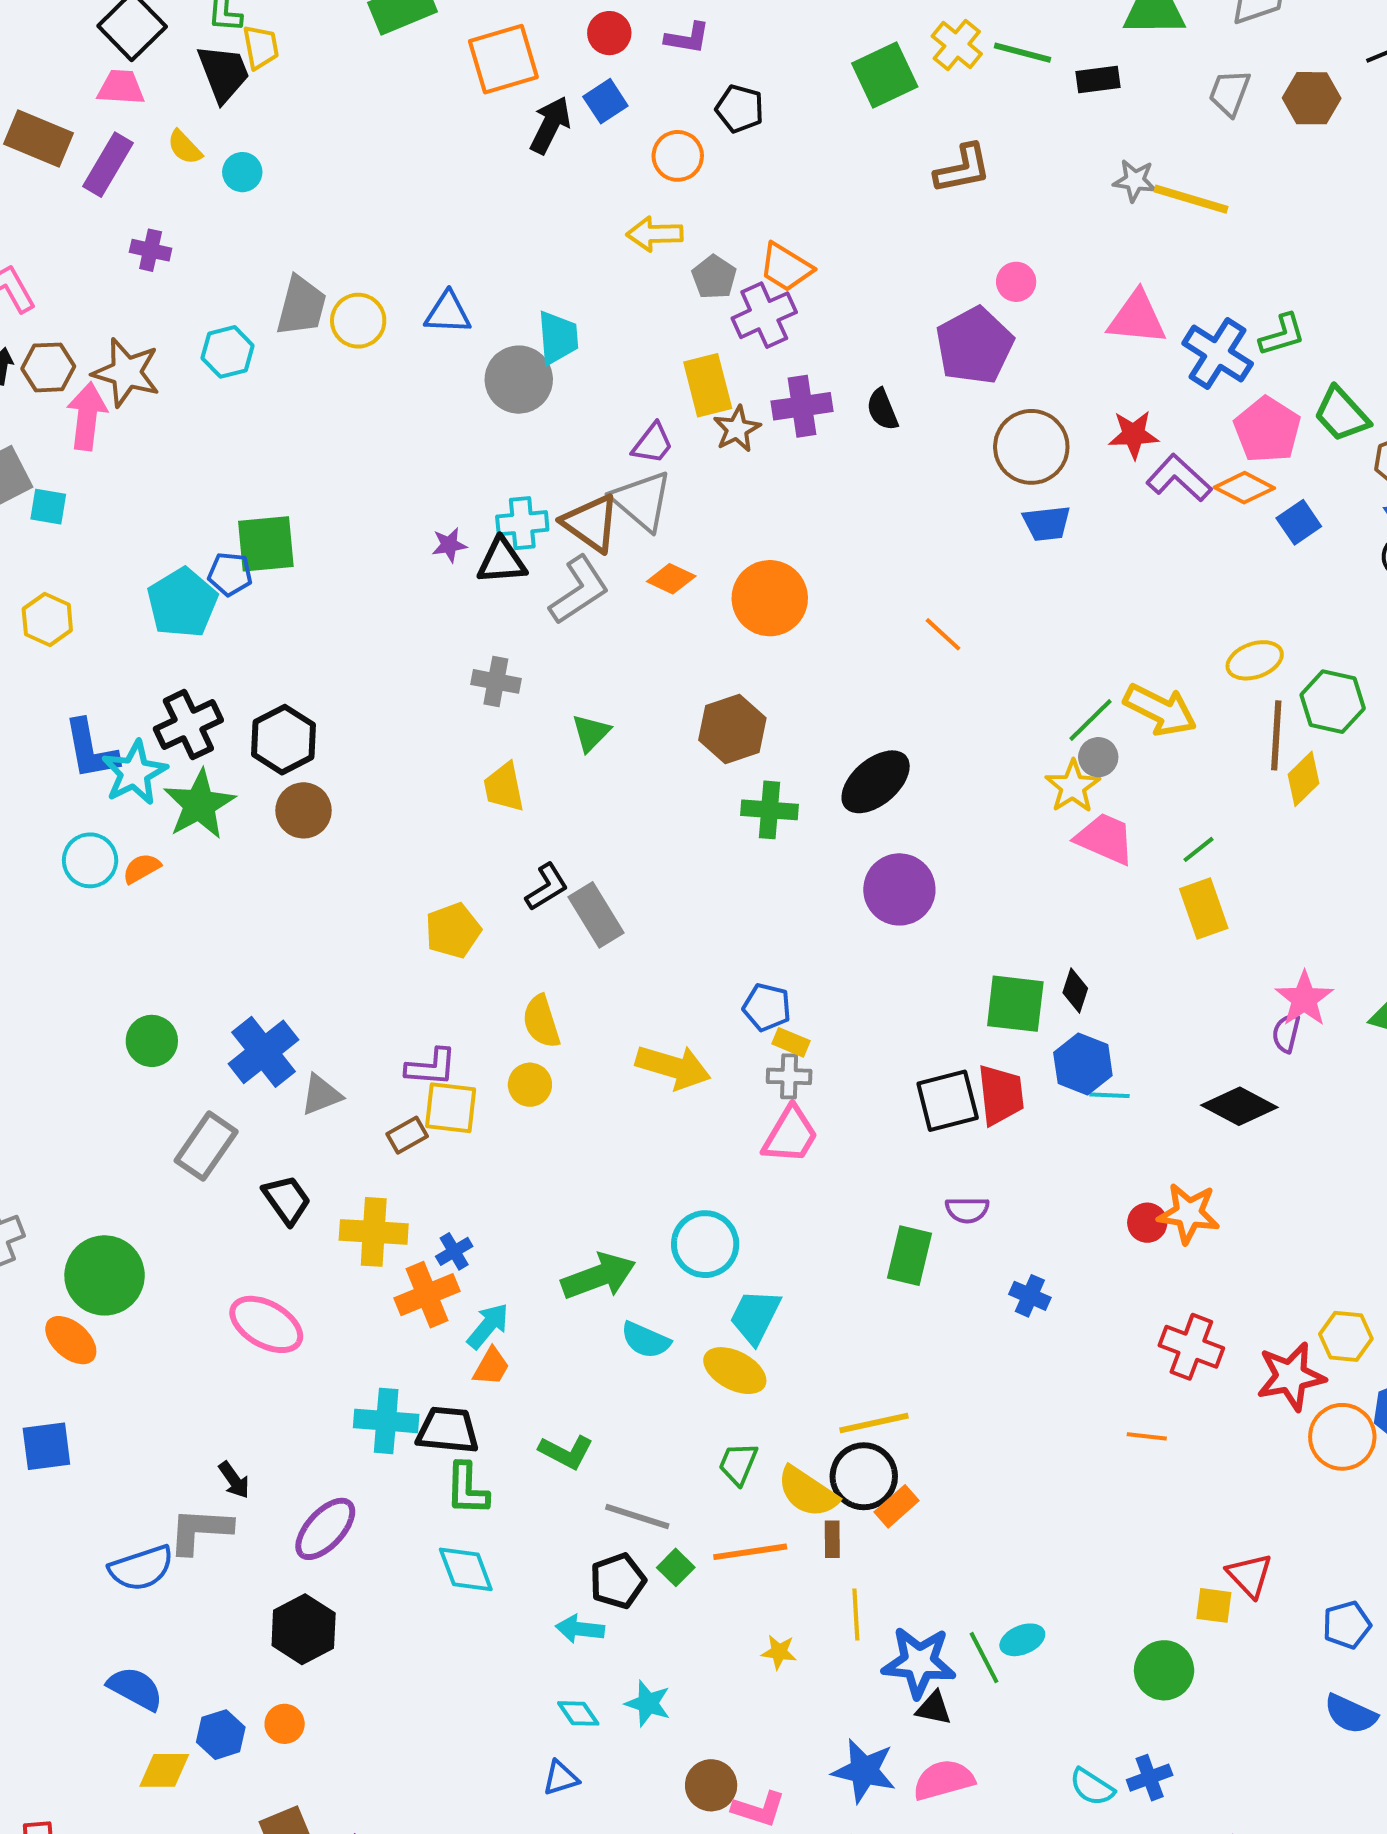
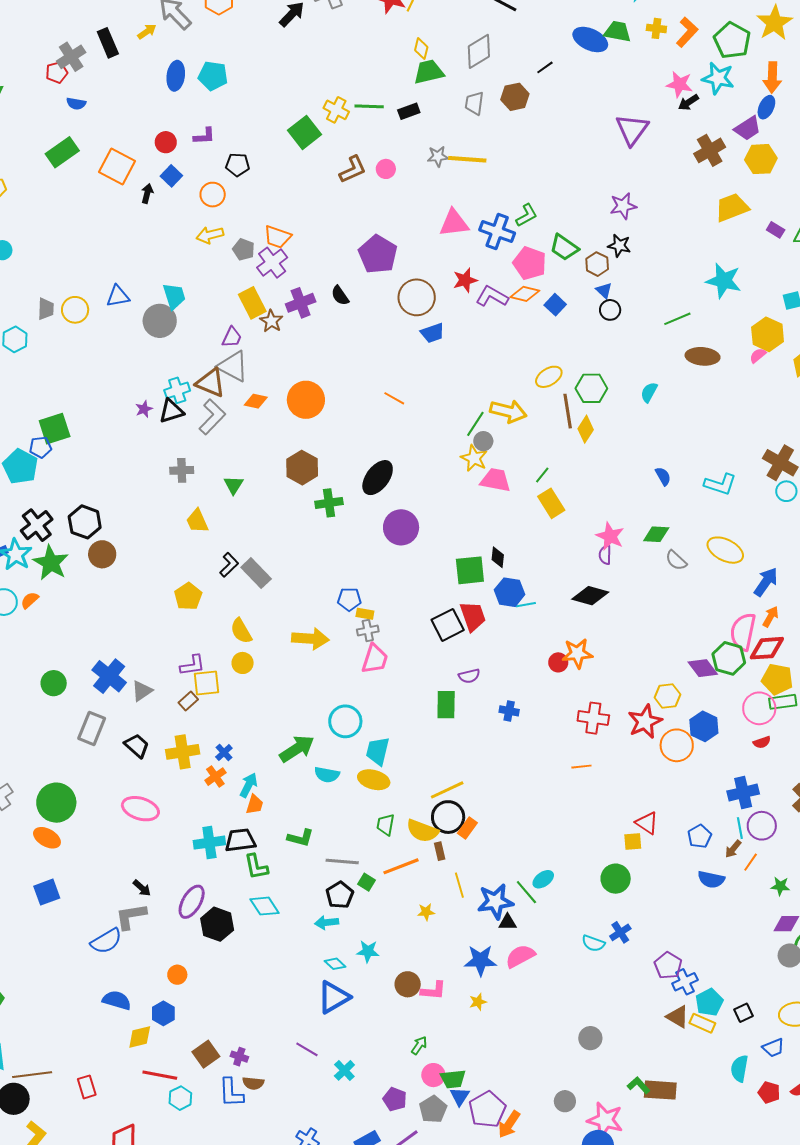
orange square: (503, 59) -> (117, 167), turned -33
black arrow: (550, 125) -> (147, 193), size x0.7
pink circle: (1016, 282) -> (386, 169), moved
gray trapezoid: (301, 306) -> (46, 309), size x0.7
orange cross: (427, 1295) -> (215, 777), size x0.7
black hexagon: (304, 1629) -> (217, 924), moved
orange circle: (285, 1724) -> (177, 975), moved
blue triangle: (561, 1778) -> (334, 997), size x1.8

